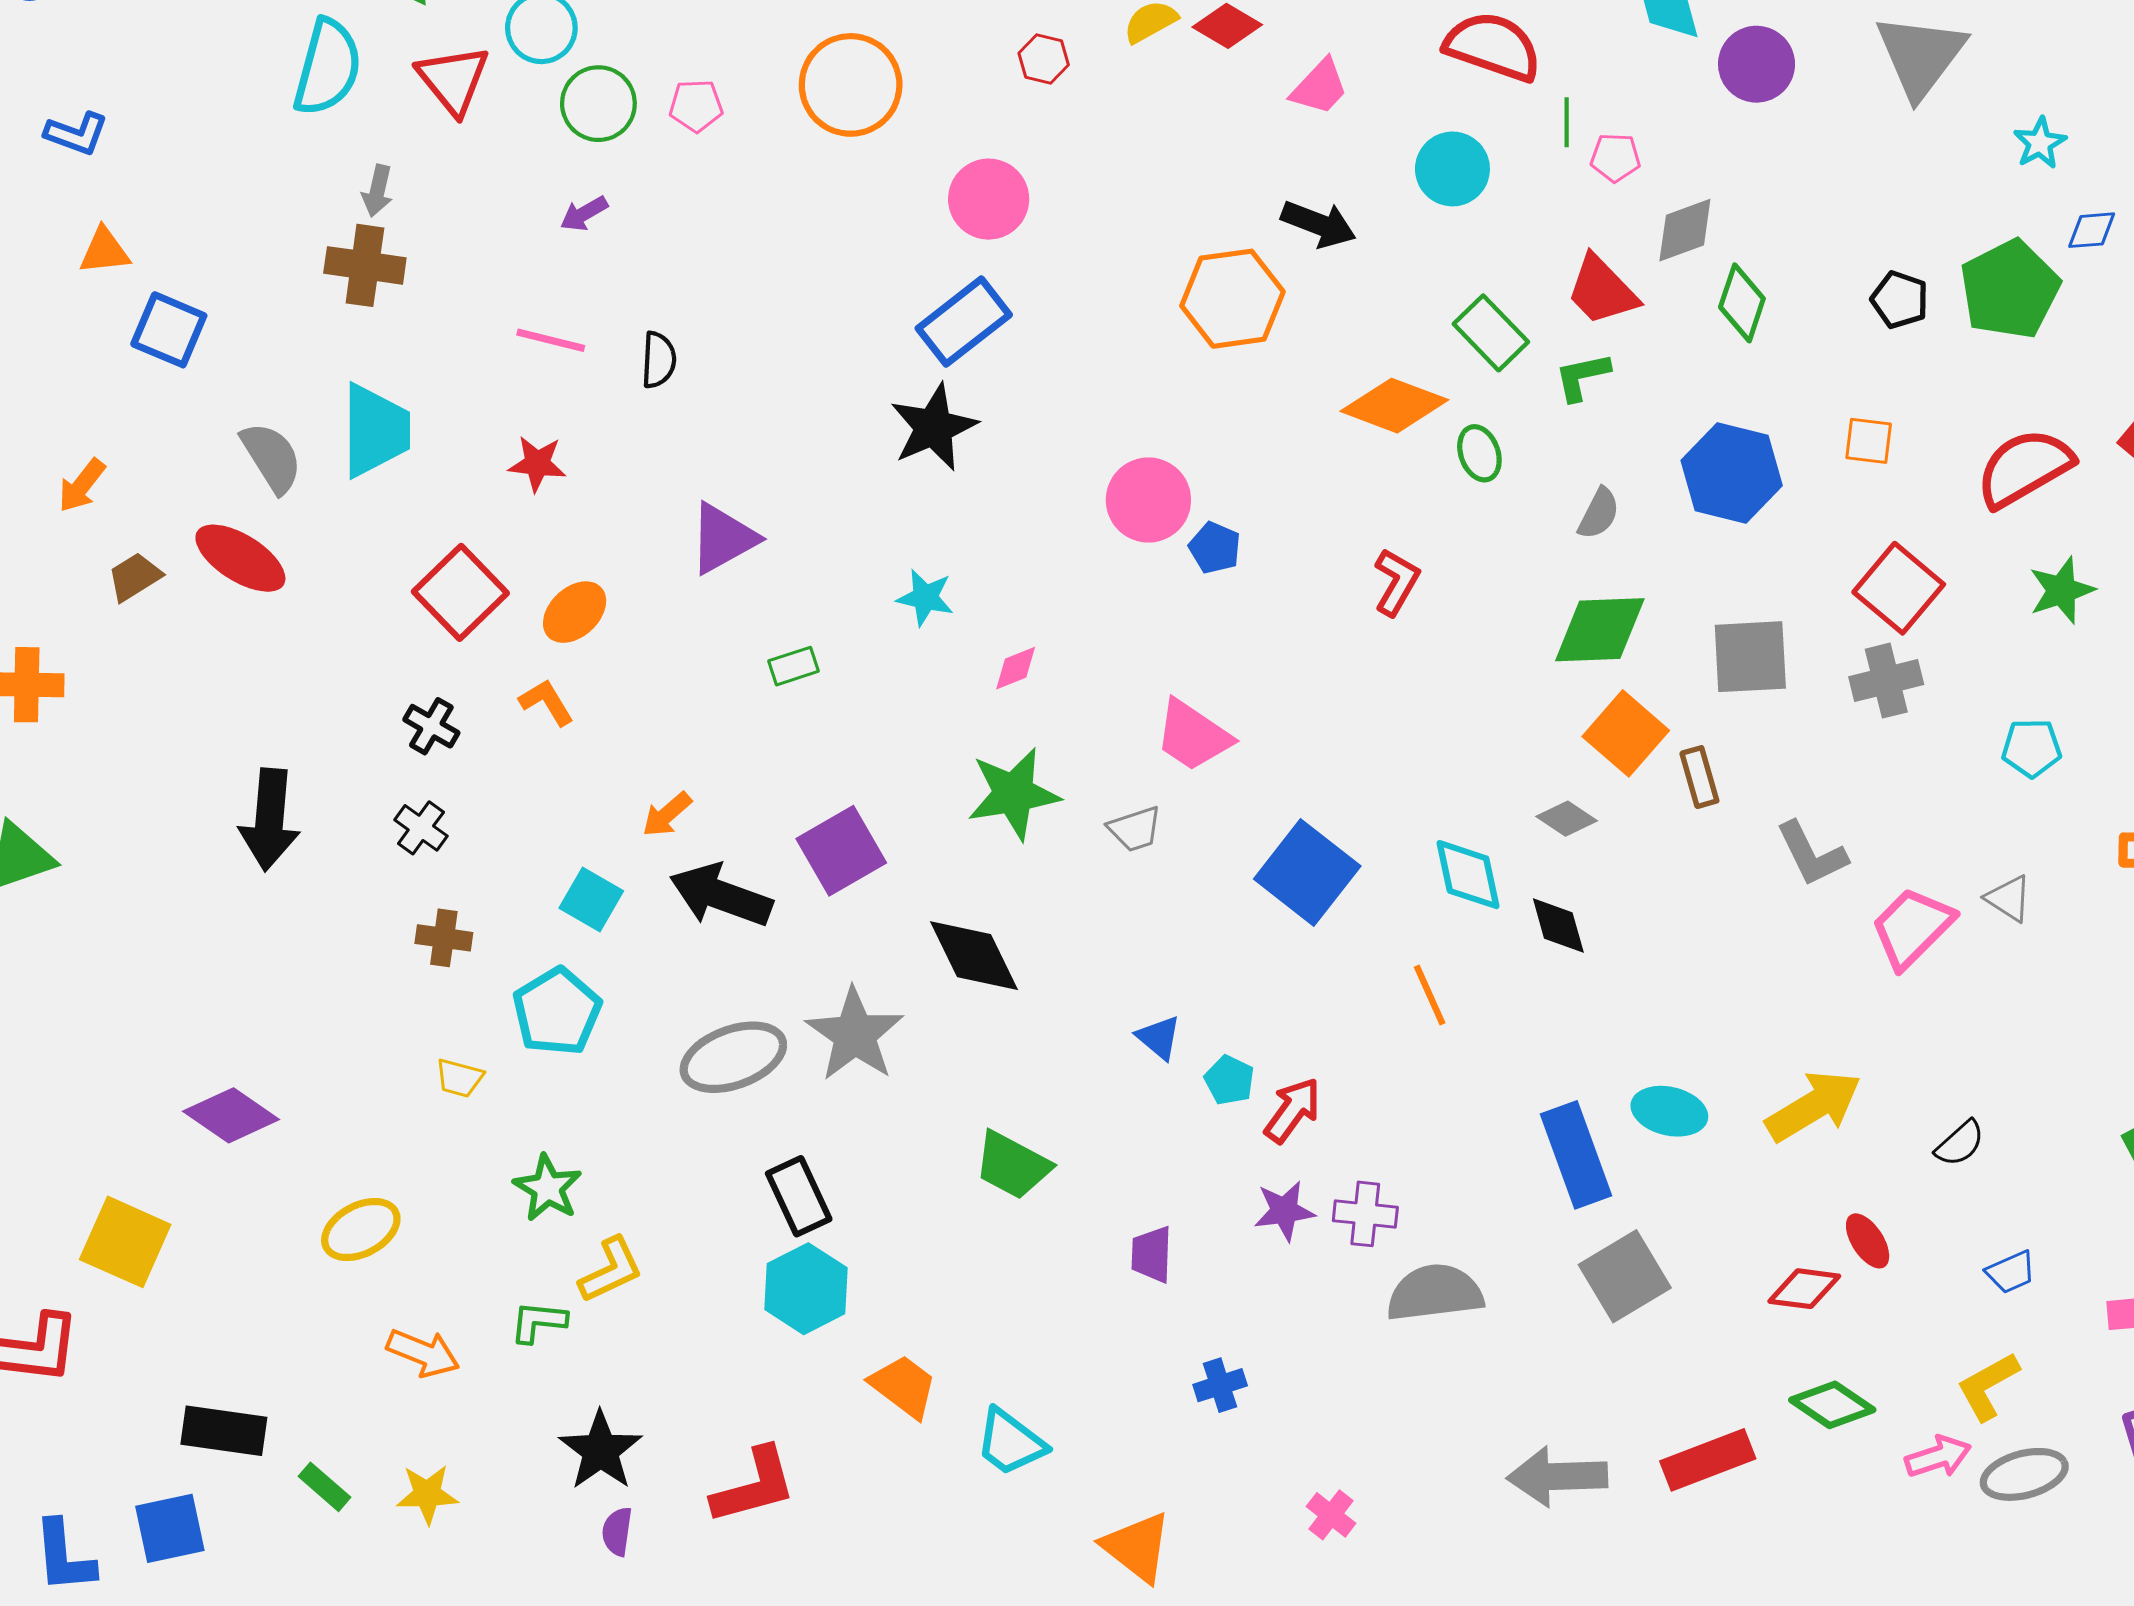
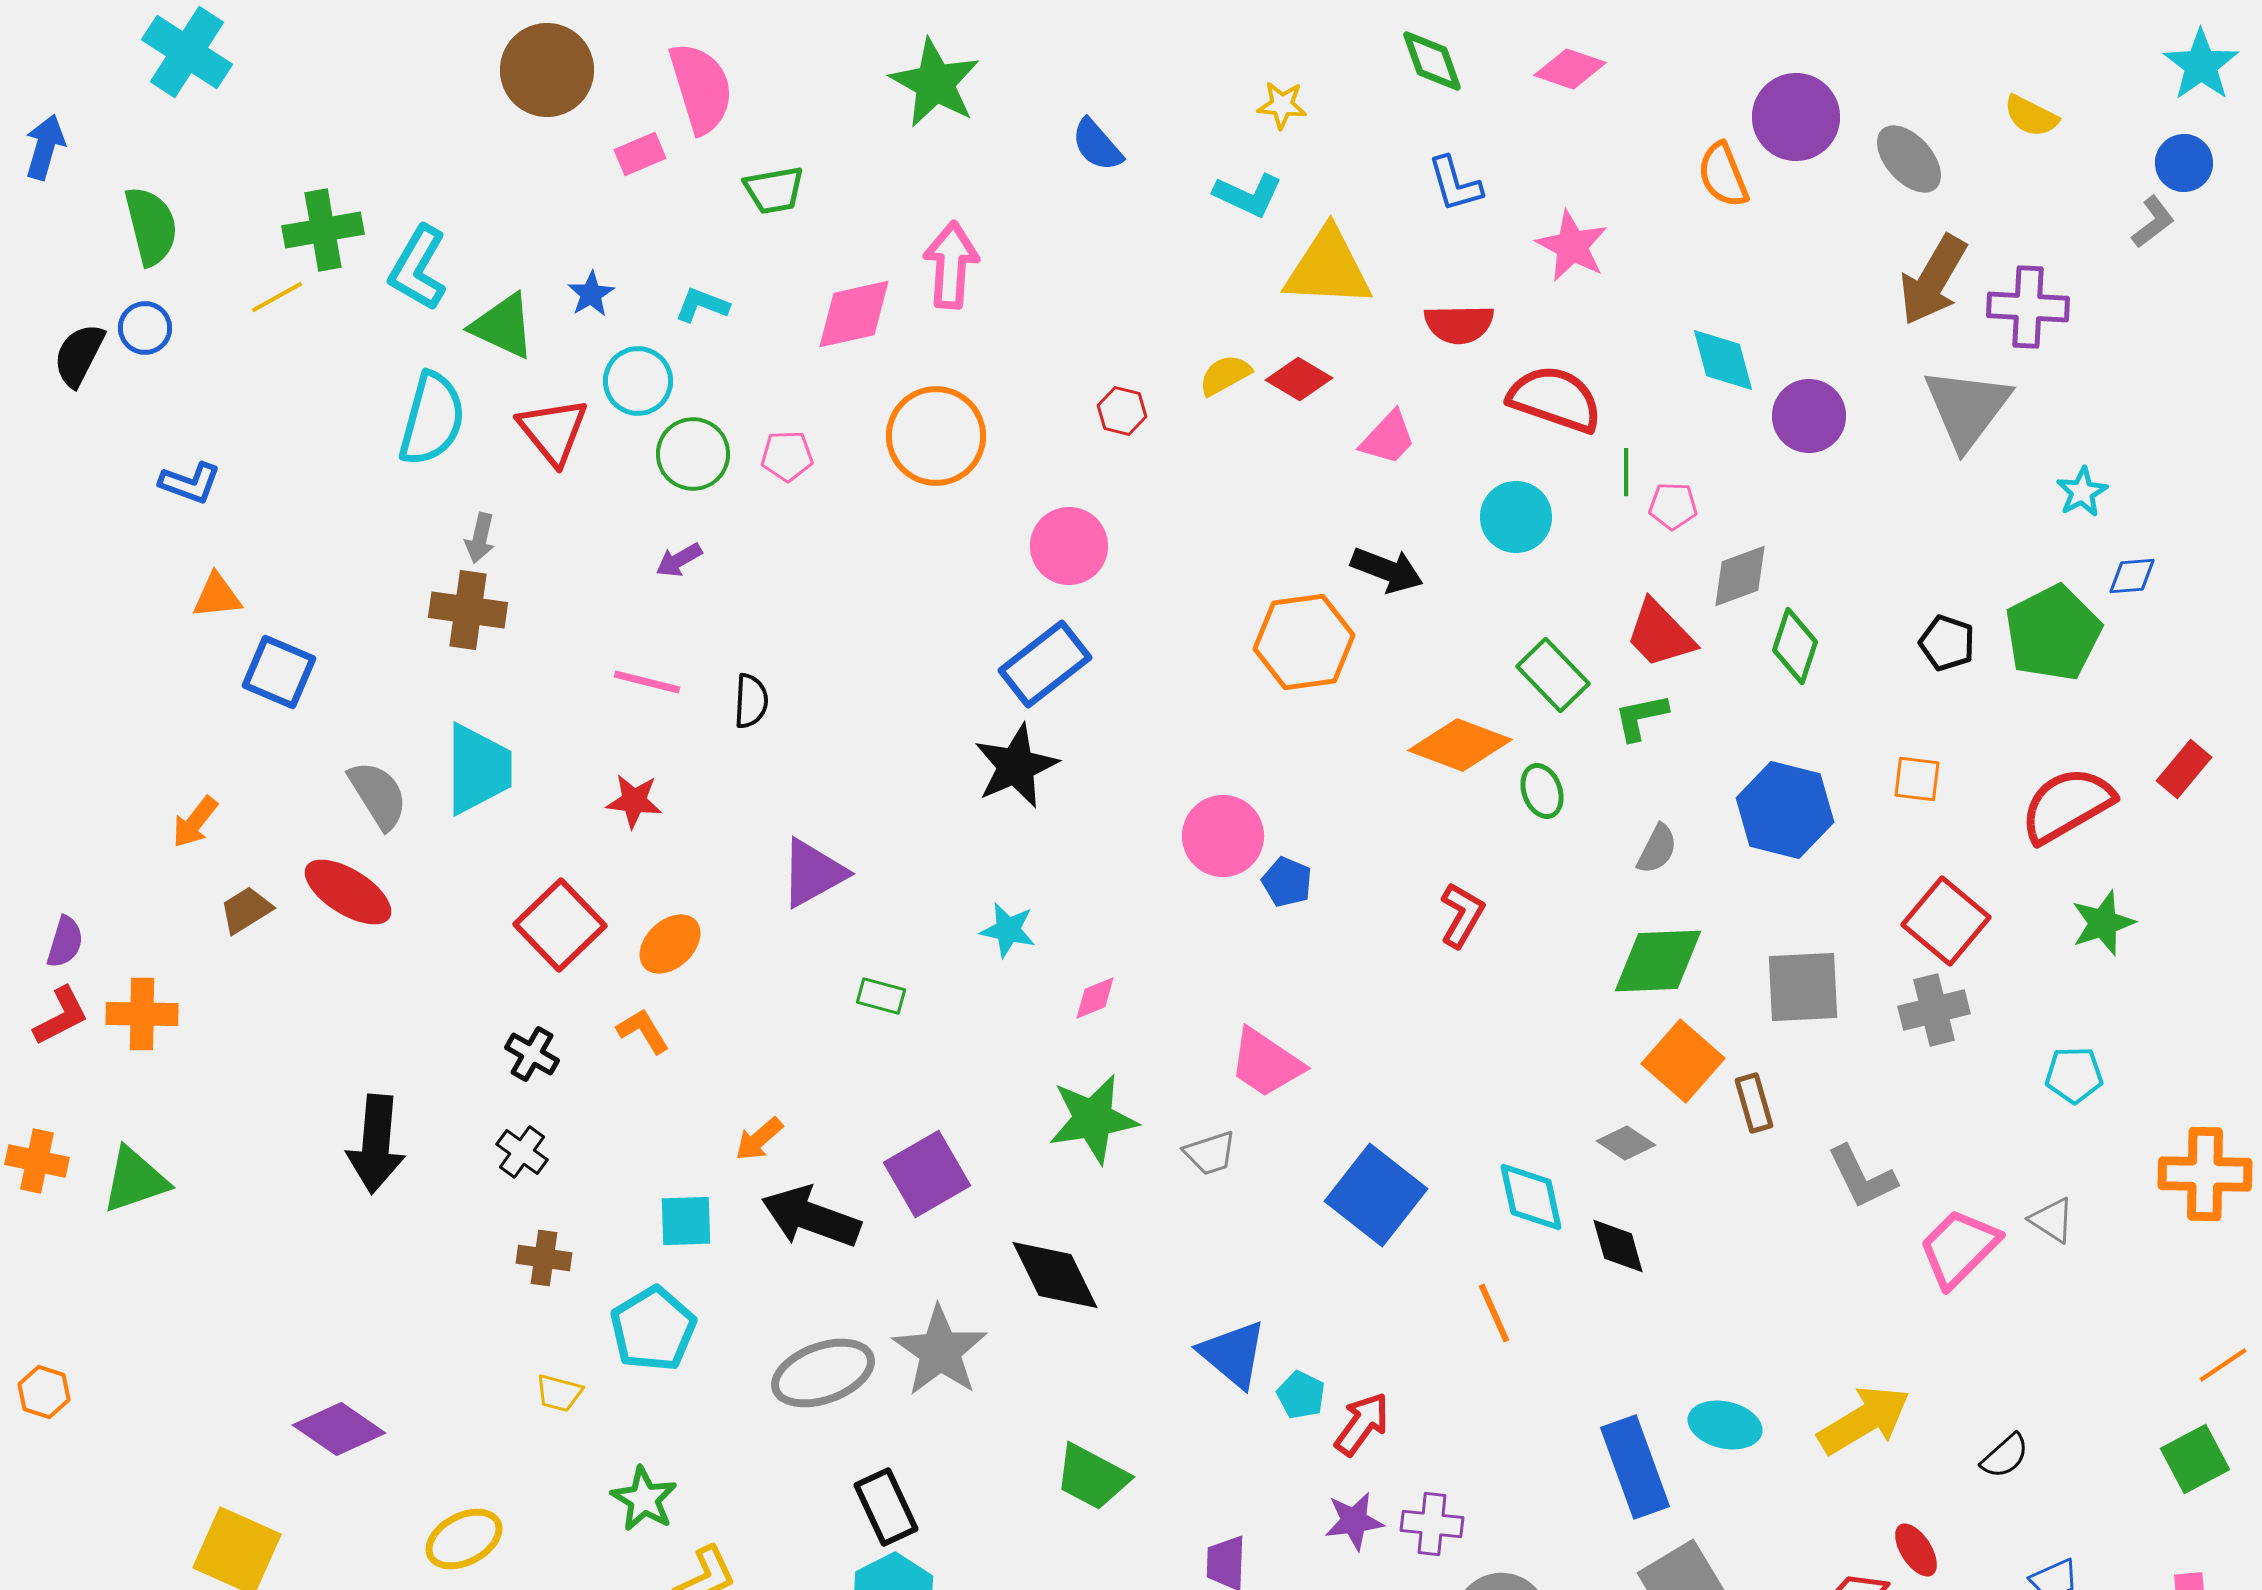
green rectangle: (794, 666) -> (881, 996), turned 33
cyan square: (591, 900) -> (686, 1221), turned -32
blue triangle: (1159, 1038) -> (1233, 1354), size x1.6

